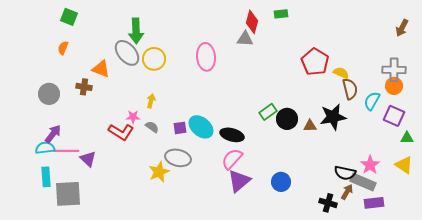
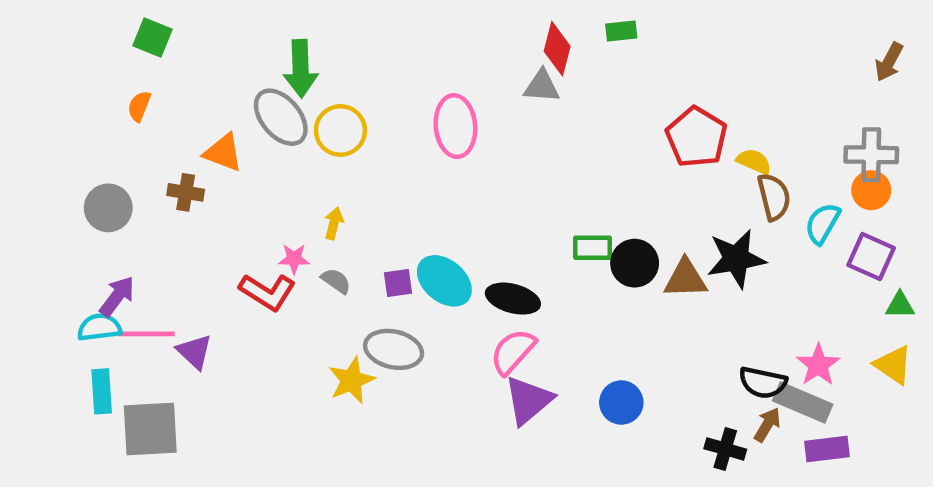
green rectangle: (268, 112) -> (593, 248), turned 36
brown triangle: (310, 126) -> (685, 279), size x1.5

